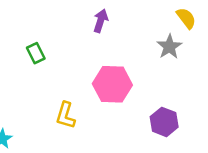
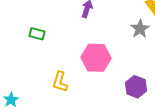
green rectangle: (36, 53) -> (37, 34), turned -49

